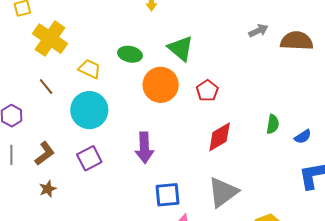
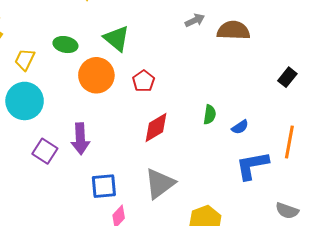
yellow trapezoid: (90, 69) -> (25, 60), turned -90
purple square: (89, 158) -> (45, 151), moved, turned -30

